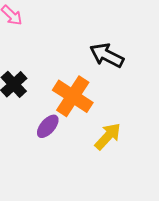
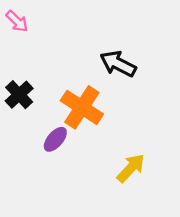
yellow arrow: (108, 136) -> (131, 168), moved

